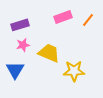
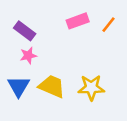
purple rectangle: (20, 25) -> (25, 31), turned 54
yellow trapezoid: (49, 53) -> (52, 86), moved

